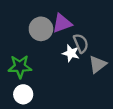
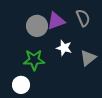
gray semicircle: (81, 43) -> (83, 18), moved
green star: (20, 67) -> (34, 60), moved

